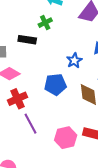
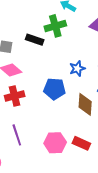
green cross: (45, 23) -> (55, 26), size x1.5
purple line: (31, 124) -> (17, 135), moved

